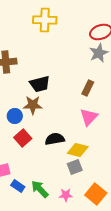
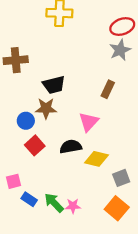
pink triangle: (89, 117) -> (89, 122), moved
gray square: (75, 167) -> (121, 178), moved
pink star: (66, 195) -> (73, 206), moved

